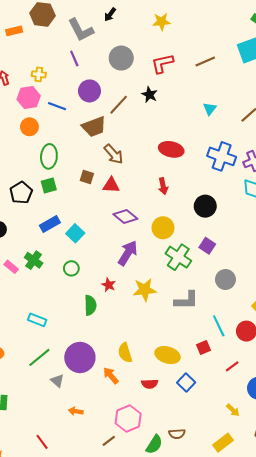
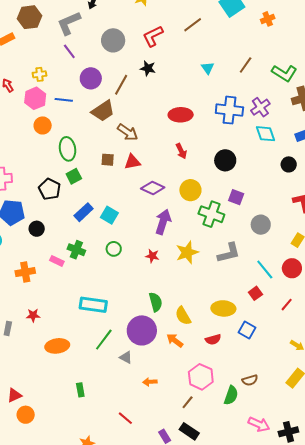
gray L-shape: (81, 30) -> (69, 23), turned 108
green semicircle: (90, 305) -> (156, 302), moved
cyan rectangle: (37, 320) -> (93, 305), size x1.5

